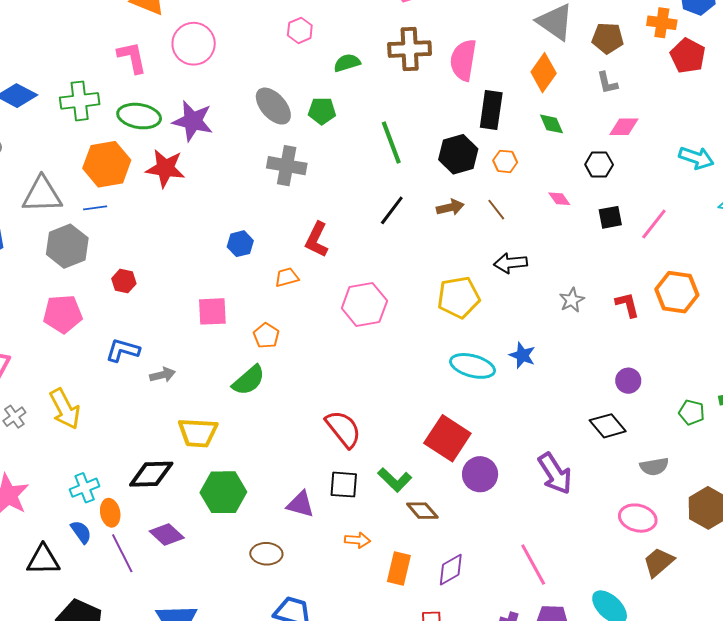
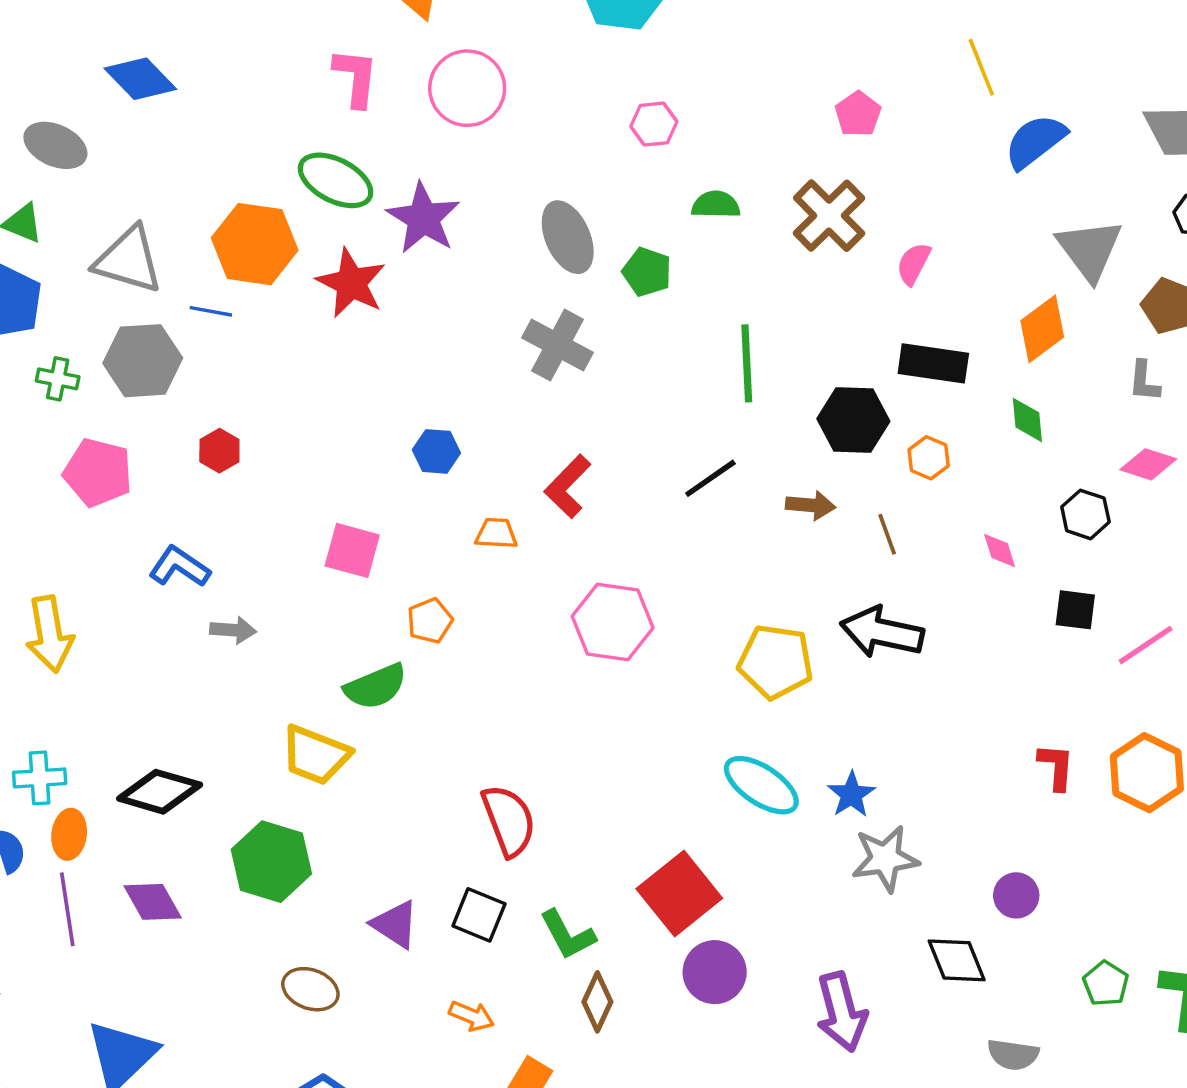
brown cross: (410, 49) -> (829, 216), turned 30
pink semicircle: (463, 60) -> (914, 264), size x0.6
green cross: (80, 101) -> (58, 379), moved, size x0.6
black rectangle: (491, 110) -> (933, 363), turned 72
black arrow: (511, 263) -> (882, 632), size x1.4
gray star: (572, 300) -> (885, 859), moved, size x1.5
yellow trapezoid: (198, 433) -> (315, 755), moved
brown diamond: (422, 511) -> (597, 1002), turned 48

